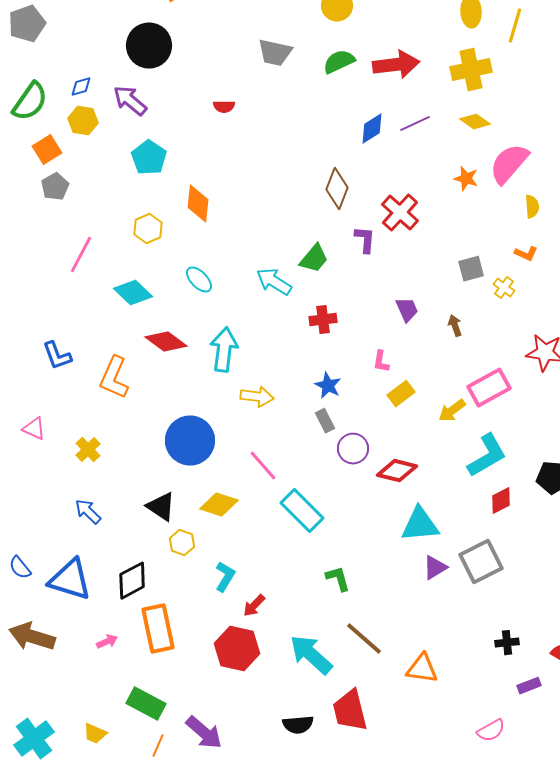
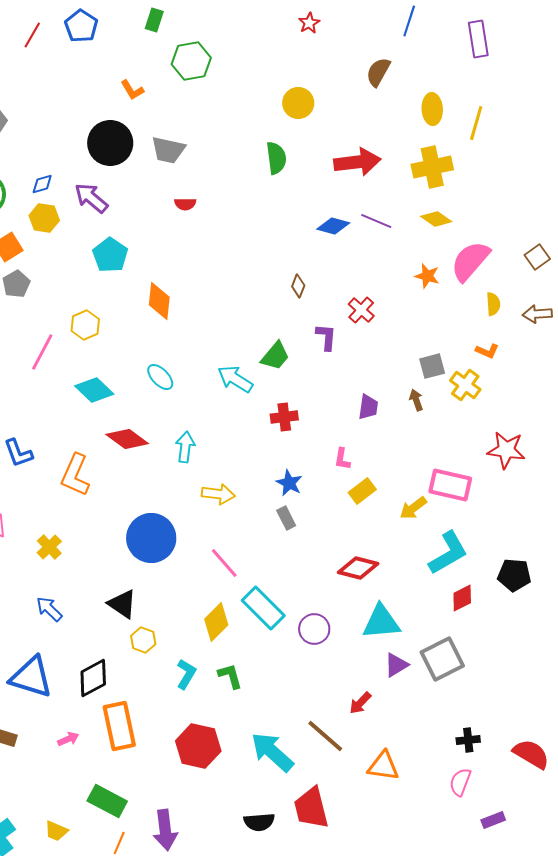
gray trapezoid: (275, 53) -> (168, 150), moved
green semicircle: (339, 62) -> (276, 158), moved, turned 108
purple line: (415, 124) -> (376, 221), turned 48
blue diamond: (372, 129) -> (333, 226), turned 48
brown diamond: (337, 189) -> (298, 286), size x0.6
red cross: (400, 213) -> (361, 310), size x0.7
yellow hexagon: (148, 229) -> (85, 325), moved
yellow cross: (504, 288) -> (465, 385), size x1.4
purple trapezoid: (407, 310) -> (368, 407), turned 32
brown arrow: (455, 326) -> (416, 400), moved
cyan arrow: (224, 350) -> (185, 447), size x0.7
pink rectangle: (489, 388) -> (450, 485), turned 42
purple circle: (353, 449) -> (314, 629), moved
yellow diamond: (219, 505) -> (216, 622), moved, turned -63
green L-shape: (338, 579) -> (230, 676), moved
red arrow: (254, 606) -> (360, 703), moved
purple rectangle: (529, 686) -> (493, 820), moved
pink semicircle: (491, 731) -> (460, 782), moved, turned 140
purple arrow: (204, 733) -> (165, 830), turned 42

